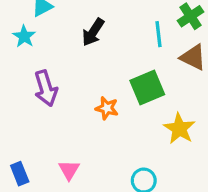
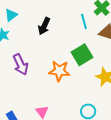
orange star: (107, 108) -> (59, 71), size x1.5

